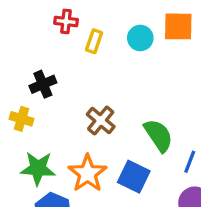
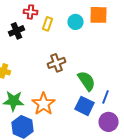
black cross: (43, 84) -> (16, 31), moved
brown cross: (101, 121) -> (56, 63), moved, turned 30
blue square: (134, 177) -> (84, 106), moved

